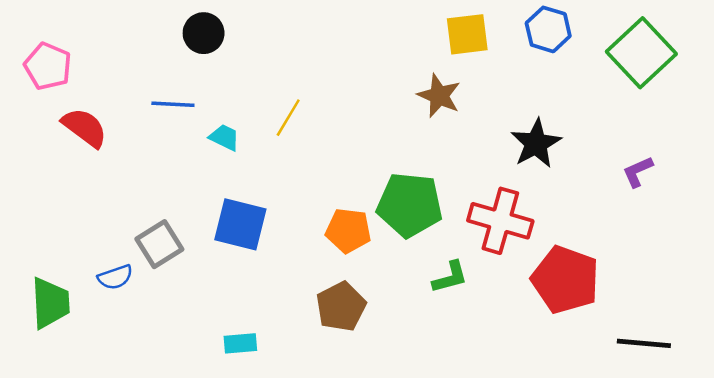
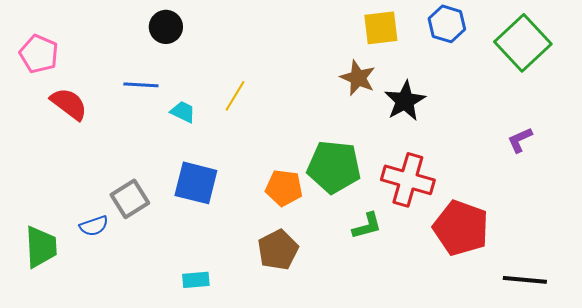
black star: (536, 143) -> (405, 101), moved

